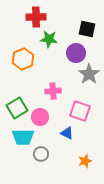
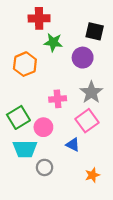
gray star: (89, 74) -> (91, 92), moved
pink square: (80, 111) -> (87, 121), turned 35

